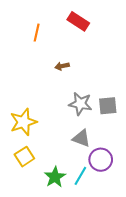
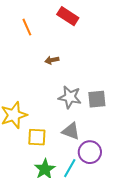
orange line: (37, 33) -> (27, 27), turned -36
yellow square: (24, 157) -> (37, 137), moved, turned 36

